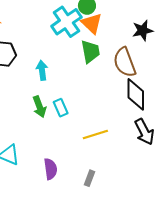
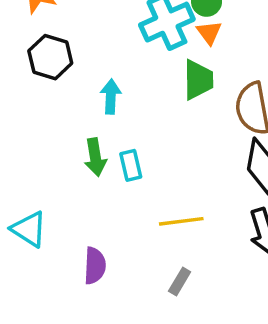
orange triangle: (92, 23) -> (209, 32), size x0.7
gray rectangle: (90, 178) -> (180, 281), moved

